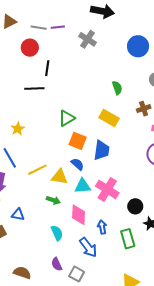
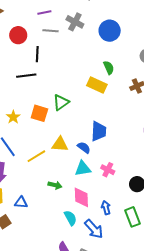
gray line: (39, 28) -> (50, 31), moved
blue circle: (138, 46) -> (110, 31), moved
yellow rectangle: (109, 118) -> (97, 85), moved
orange square: (78, 141) -> (39, 113), moved
blue semicircle: (77, 164) -> (84, 148), moved
yellow triangle: (60, 177) -> (60, 144), moved
pink cross: (107, 189) -> (108, 170), size x0.6
cyan semicircle: (57, 233) -> (70, 218), moved

